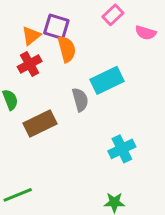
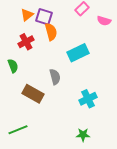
orange triangle: (31, 36) -> (27, 15), moved
gray semicircle: (80, 100) -> (55, 77), moved
brown rectangle: (40, 124) -> (33, 94), moved, turned 55

